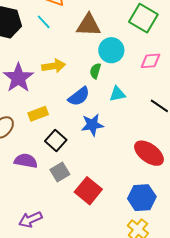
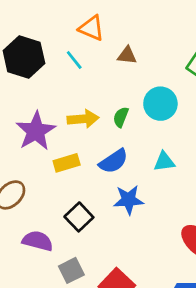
brown triangle: (89, 25) -> (127, 55), moved, size x0.6
green semicircle: (95, 71) -> (121, 117), moved
yellow rectangle: (38, 114) -> (67, 163), moved
gray square: (60, 172) -> (71, 270), moved

